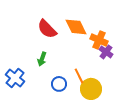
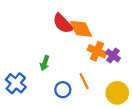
red semicircle: (47, 29) -> (63, 23), moved
orange cross: (99, 40) -> (97, 51), moved
yellow circle: (91, 89) -> (117, 93), moved

